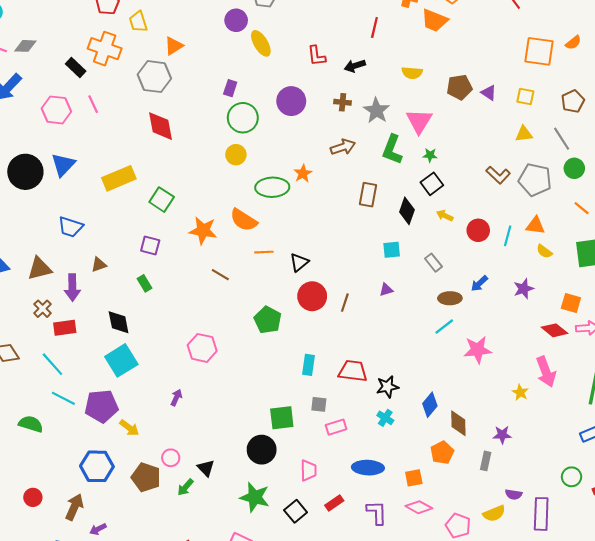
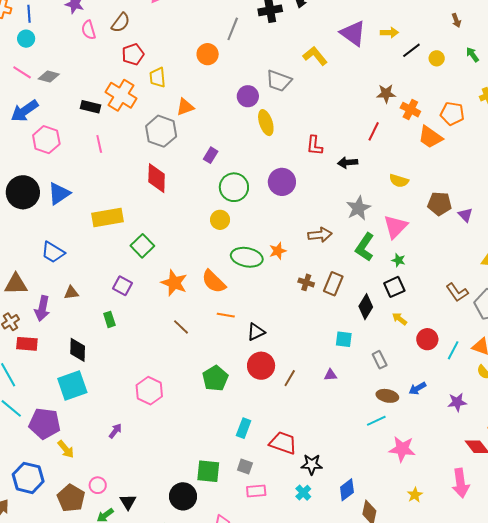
black rectangle: (76, 68) -> (90, 107), turned -42
purple rectangle: (230, 88) -> (211, 155), moved
brown cross: (343, 102) -> (306, 282), moved
pink hexagon: (56, 110) -> (46, 140), moved
yellow star: (520, 392) -> (415, 495), moved

